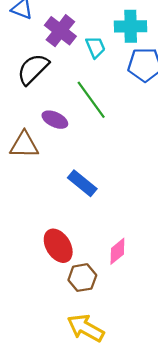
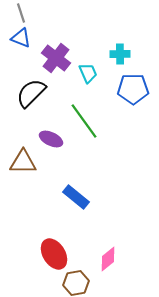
cyan cross: (131, 26) -> (120, 54), size x0.7

